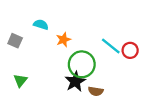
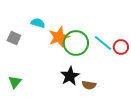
orange star: (63, 40) -> (59, 37), size x1.5
green circle: (82, 64) -> (76, 43), moved
green triangle: (20, 80) -> (15, 82), moved

